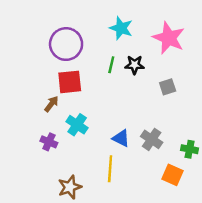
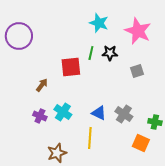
purple circle: (66, 44) -> (19, 36), moved
red square: (70, 82) -> (71, 67), moved
cyan cross: (77, 125) -> (63, 112), moved

